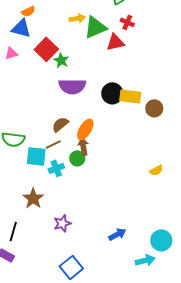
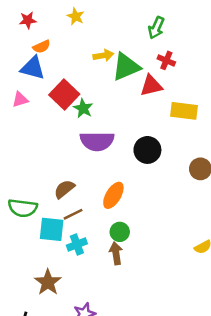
yellow rectangle: (130, 96) -> (184, 111), moved
brown semicircle: (60, 124) -> (64, 189), moved
brown arrow: (83, 146) -> (116, 253), moved
green circle: (77, 158) -> (120, 232), moved

